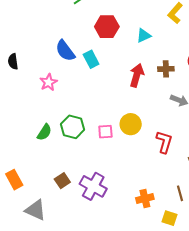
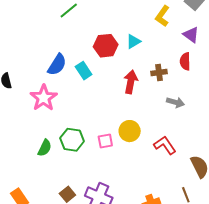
red hexagon: (107, 27) -> (106, 46), moved
blue semicircle: (65, 51) -> (57, 65), turned -105
pink star: (49, 82) -> (44, 98), size x1.5
red L-shape: (164, 142) -> (165, 145), turned -45

